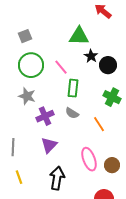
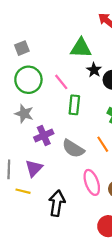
gray semicircle: (72, 113) -> (73, 149), moved, size x1.5
purple triangle: (49, 145) -> (34, 168), moved
yellow line: (19, 177) -> (23, 191), moved, turned -56

